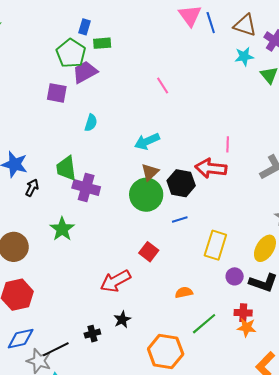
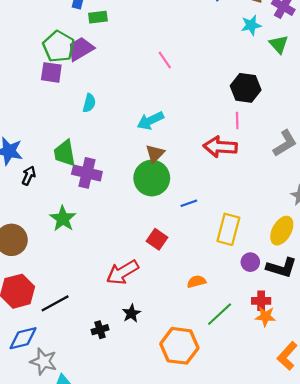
green pentagon: (71, 53) -> (59, 46), moved
black hexagon: (181, 183) -> (246, 88), moved
black line: (56, 349) -> (55, 303), moved

